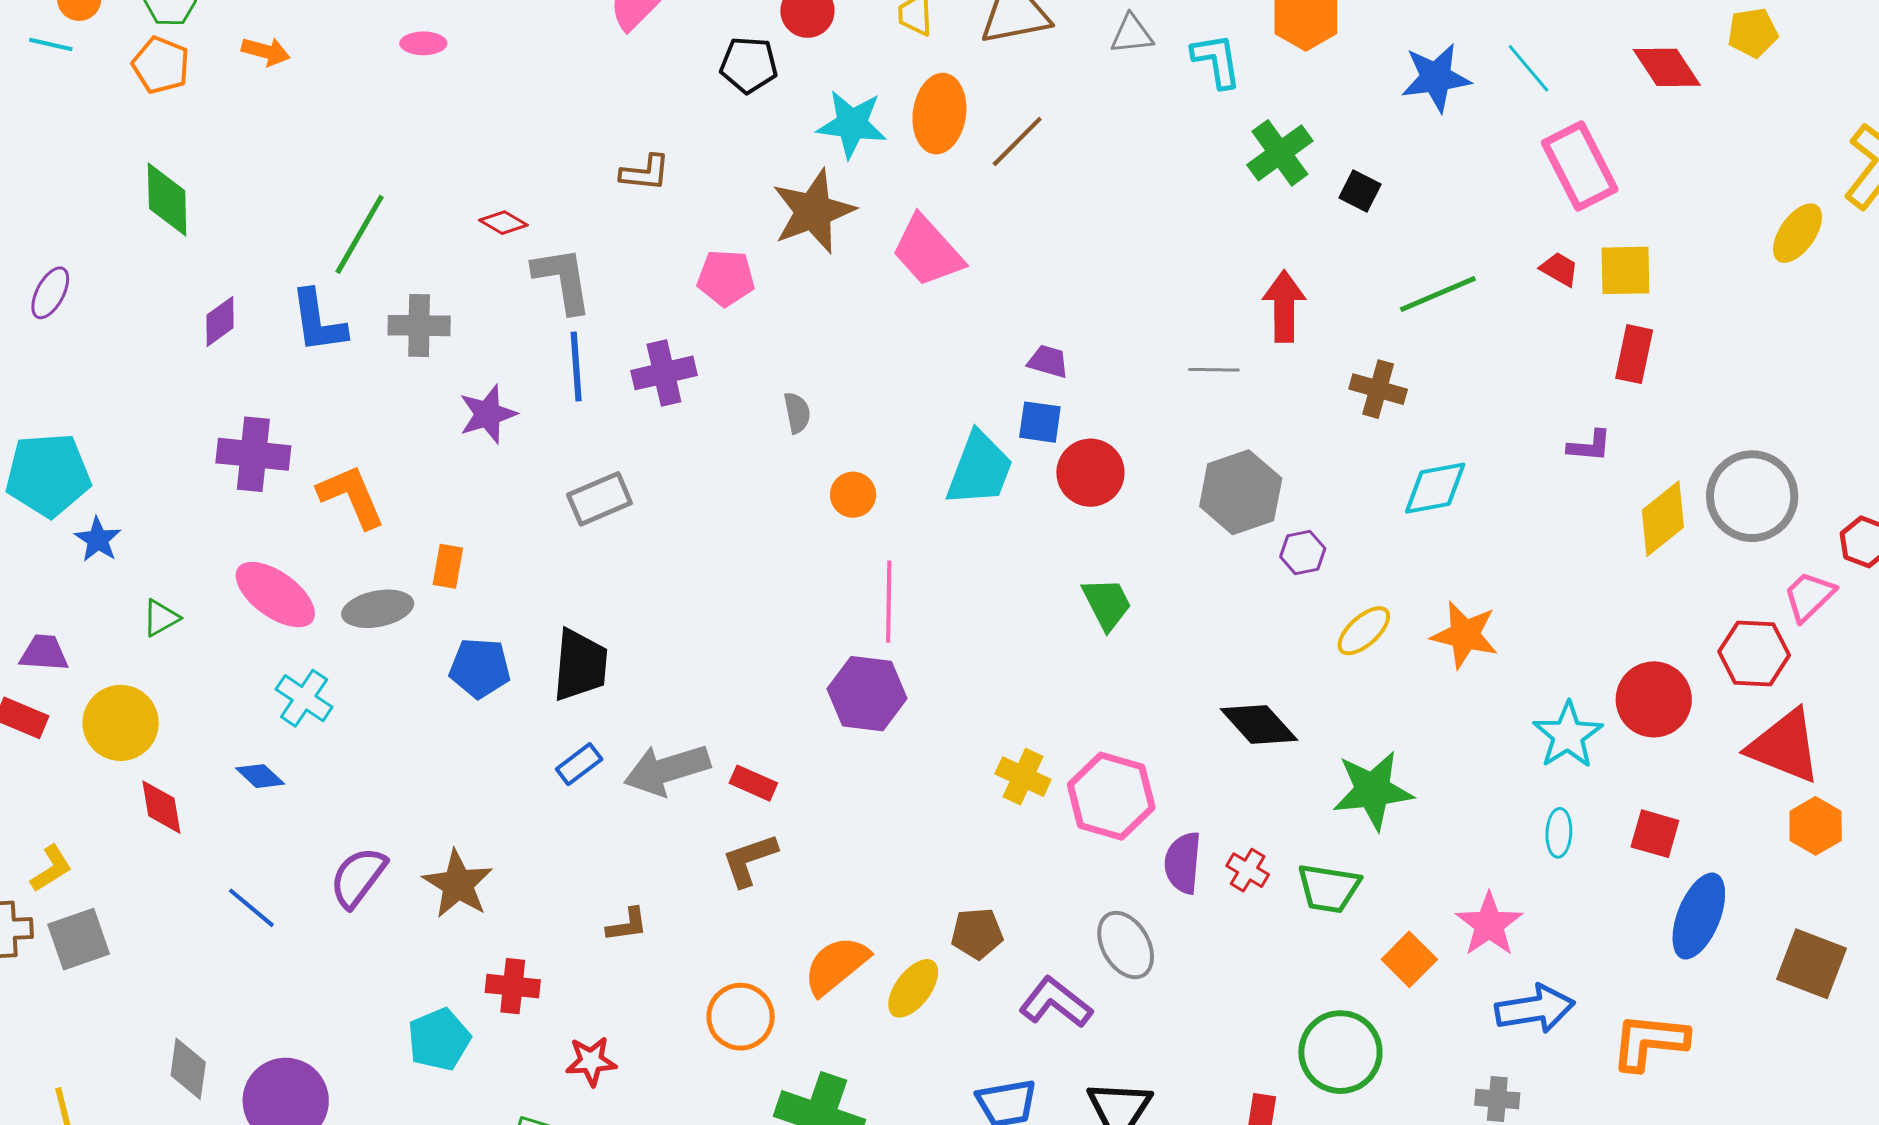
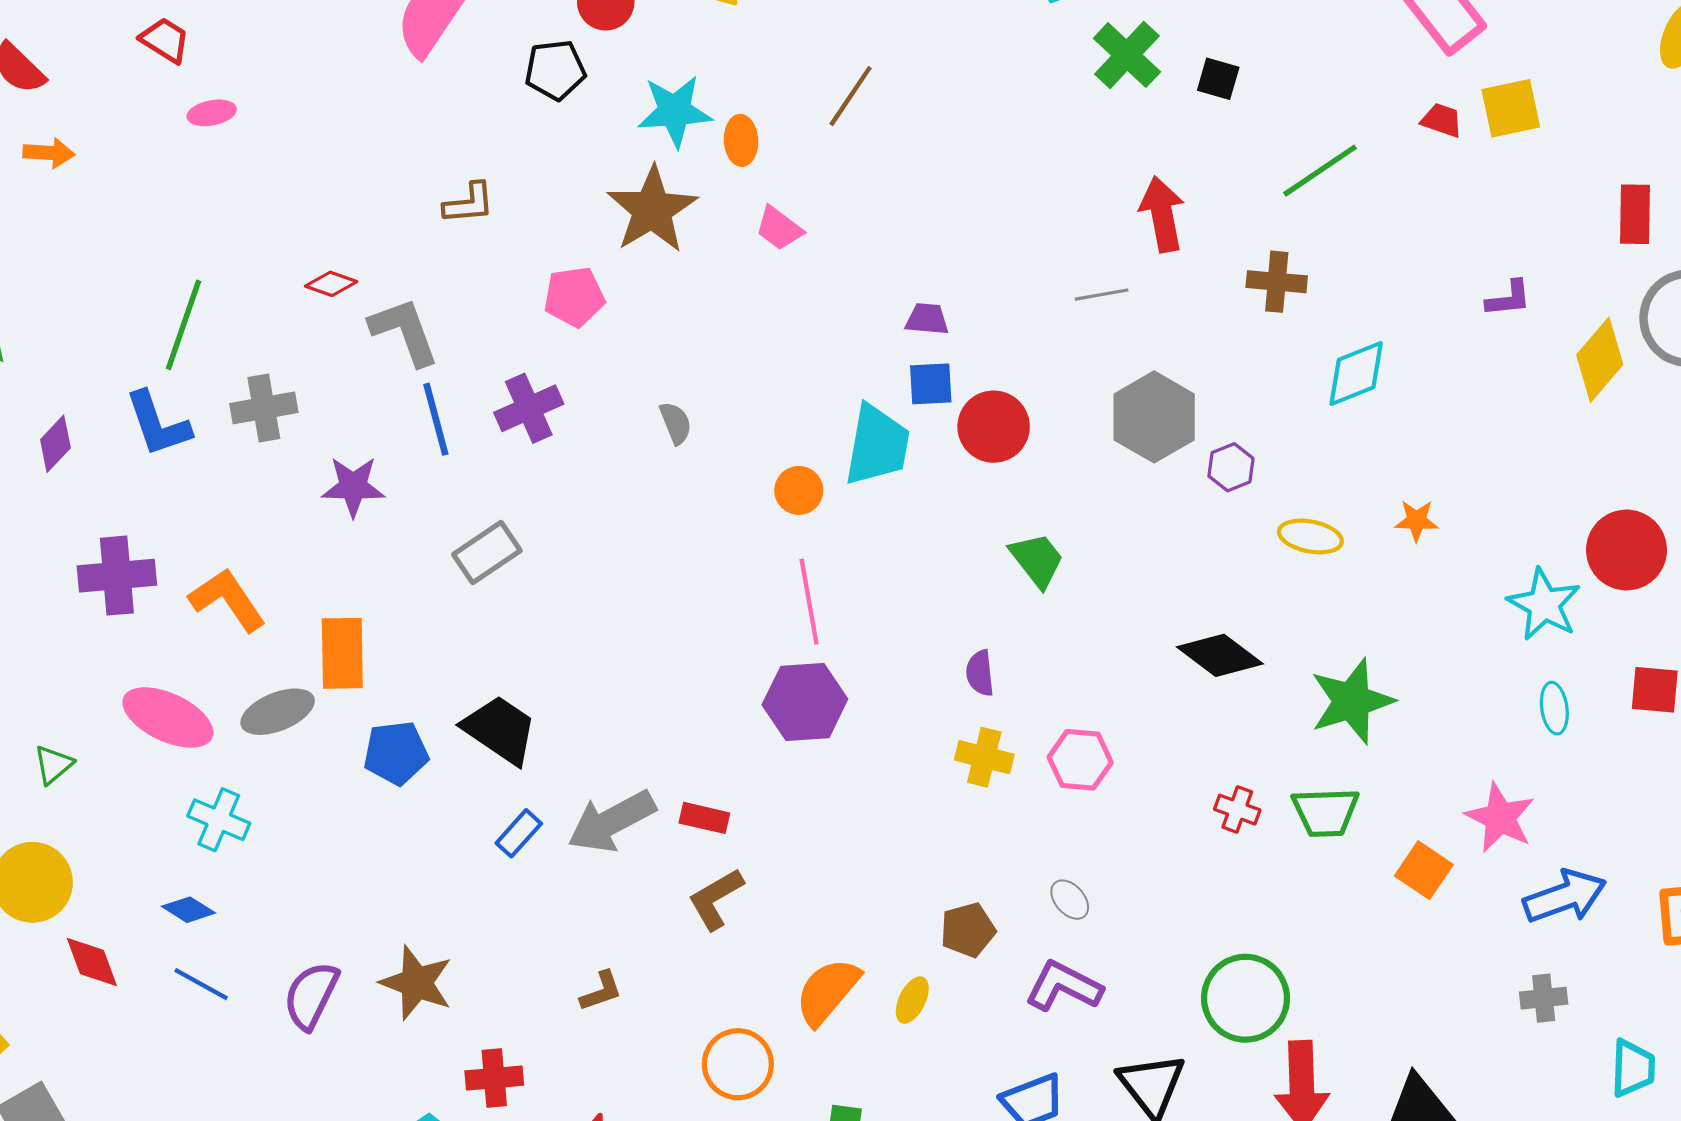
orange ellipse: (939, 114) -> (741, 140), moved, size x0.6
pink trapezoid: (927, 251) -> (779, 228), size x0.6
red rectangle: (1634, 354) -> (1635, 214), moved
purple star: (488, 414) -> (353, 487), turned 30
orange circle: (853, 495) -> (799, 490), moved
orange rectangle: (448, 566) -> (342, 653), size x1.6
yellow ellipse: (1364, 631) -> (1310, 537), turned 64
orange star: (1465, 635) -> (1416, 521), size x0.6
black trapezoid: (580, 665) -> (500, 730), turned -50
pink hexagon: (1111, 796) -> (1080, 760), size x0.7
purple semicircle: (1183, 863) -> (980, 673), moved, size x0.7
blue line: (251, 908) -> (201, 984), moved
gray ellipse: (1126, 945) -> (1070, 900), moved, size x0.6
yellow ellipse: (913, 988) -> (912, 1000), size x0.7
green circle: (1340, 1052) -> (1246, 998), moved

